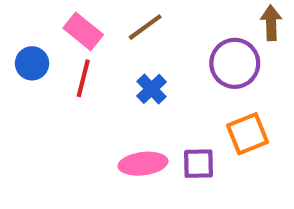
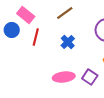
pink rectangle: (83, 31) -> (26, 15), moved
purple square: (198, 164) -> (90, 77), turned 35

